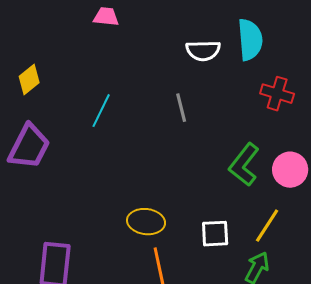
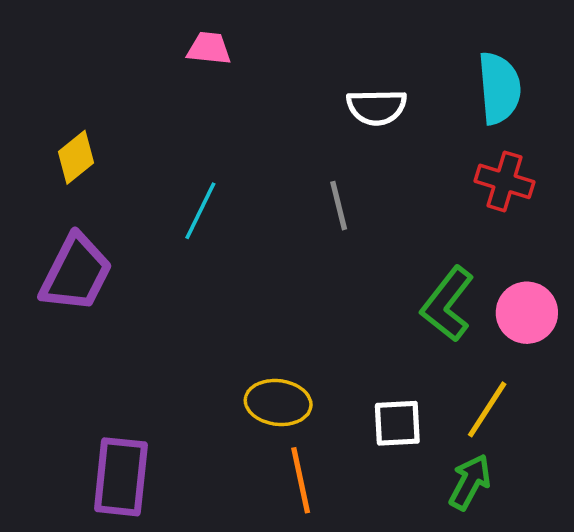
cyan semicircle: (250, 40) -> (499, 88), moved

